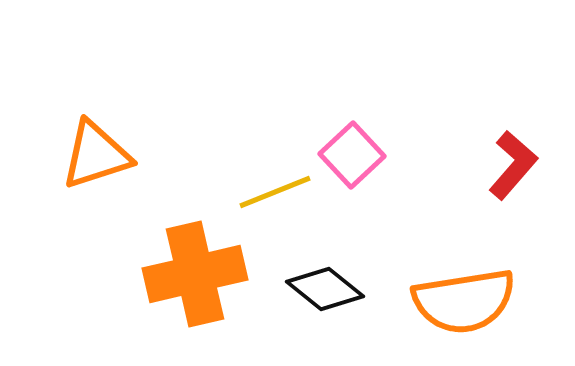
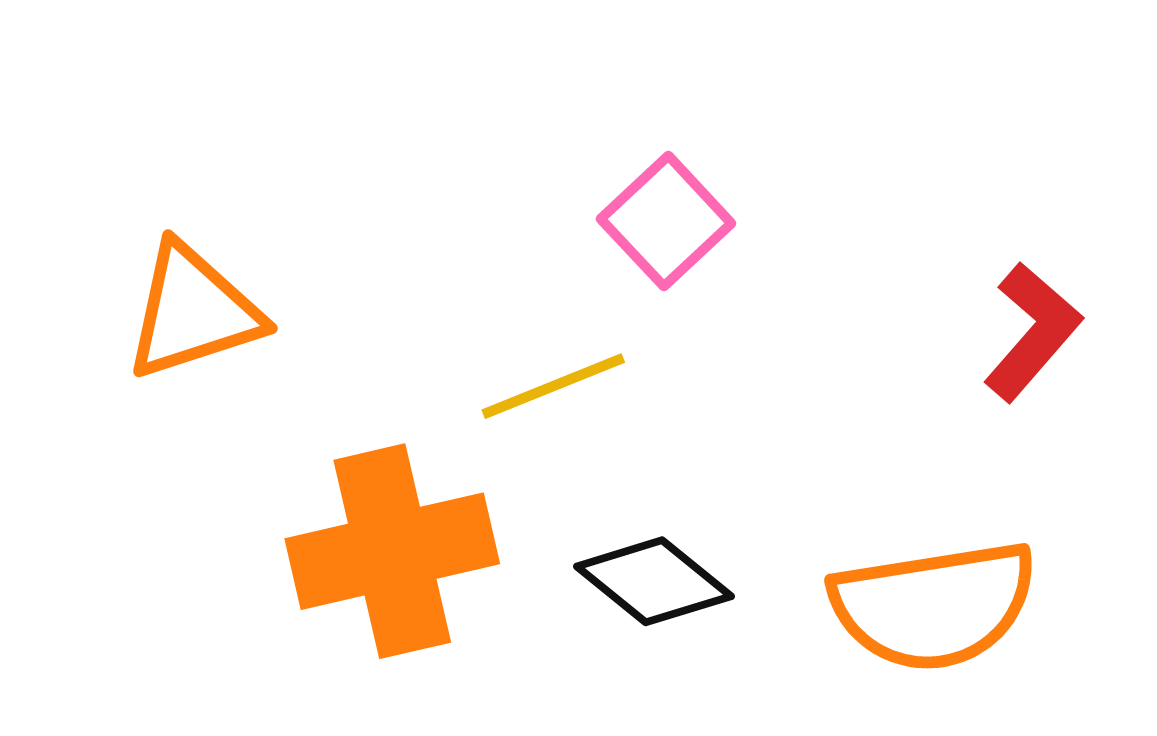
pink square: (352, 155) -> (666, 221), moved

